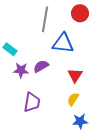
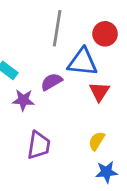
red circle: (80, 13) -> (105, 34), moved
purple semicircle: (41, 66) -> (51, 82), moved
red triangle: (75, 75) -> (99, 92), moved

